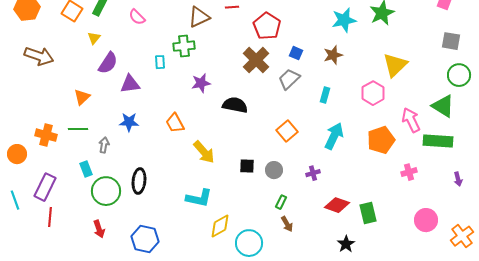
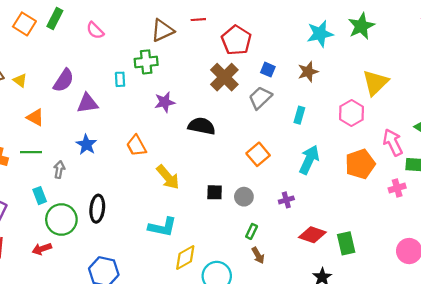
yellow triangle: (94, 38) -> (20, 80), moved, turned -32
orange triangle: (82, 97) -> (35, 117), turned -48
blue star: (129, 122) -> (86, 145), turned 30
pink cross: (409, 172) -> (397, 188), moved
red arrow: (99, 229) -> (42, 249), moved, turned 90

